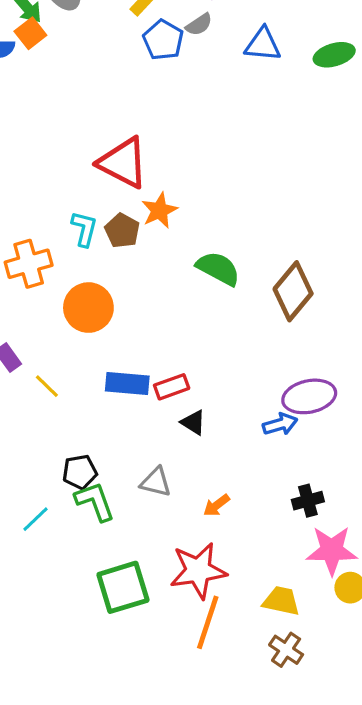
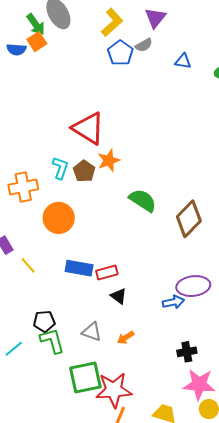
blue triangle: (263, 44) -> (183, 61), size x0.7
orange arrow: (217, 505) -> (126, 338), moved
green square: (123, 587) -> (85, 378), moved

